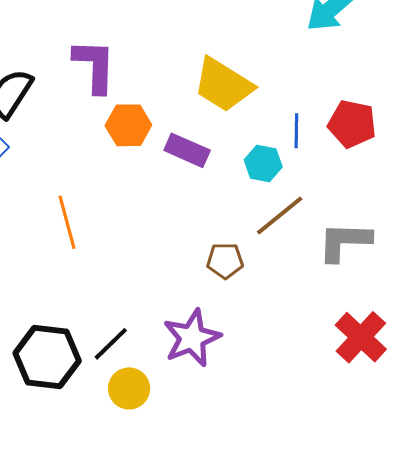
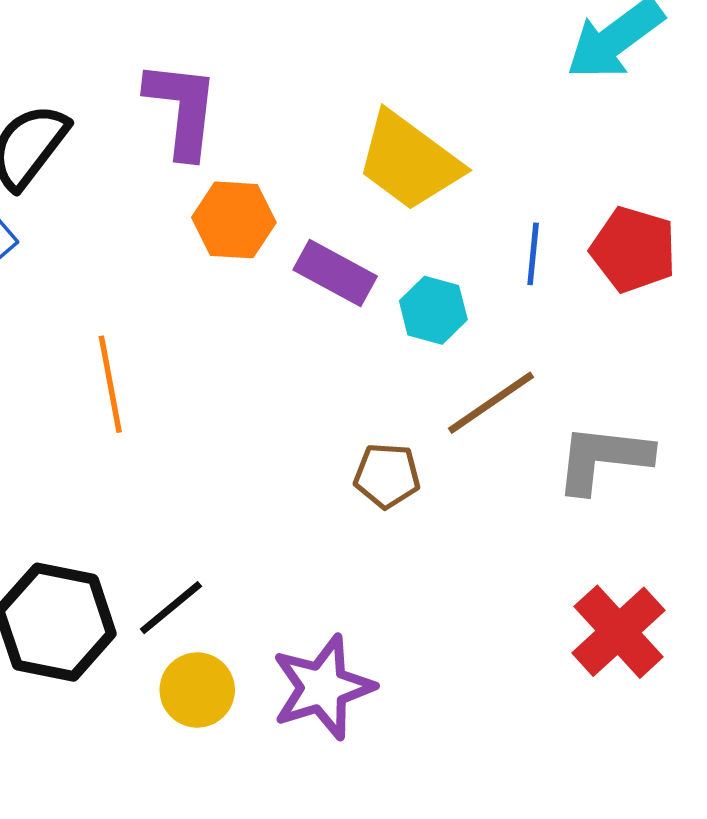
cyan hexagon: (263, 163) -> (433, 310), moved
purple star: (192, 338) -> (323, 687), moved

